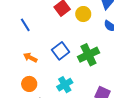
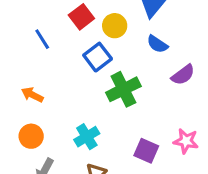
blue line: (25, 25) -> (42, 39), moved
blue square: (61, 51) -> (98, 57), moved

